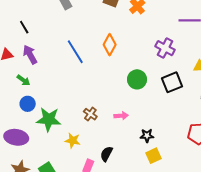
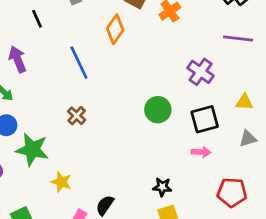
black line: (24, 27) -> (37, 19), moved
orange diamond: (110, 45) -> (115, 29), moved
brown cross: (90, 114) -> (77, 116), moved
pink arrow: (121, 116) -> (201, 152), moved

